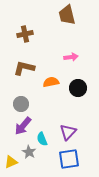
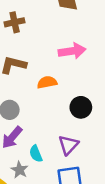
pink arrow: (71, 57) -> (72, 51), size x1.5
black circle: (78, 88) -> (81, 107), moved

